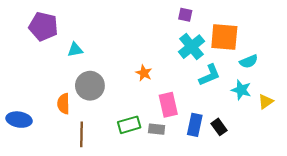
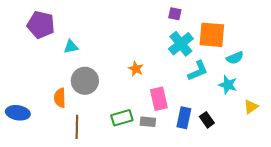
yellow triangle: (266, 102) -> (251, 107), moved

